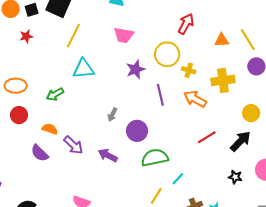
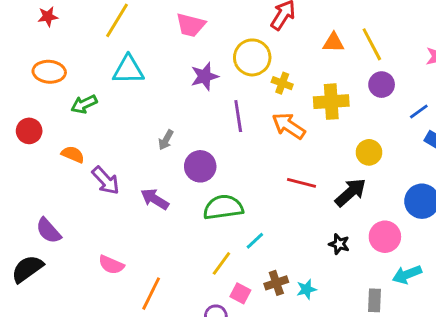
orange ellipse: (16, 86) -> (49, 72), moved
red line: (207, 137) -> (302, 183), turned 42
purple semicircle: (40, 153) -> (48, 231), moved

